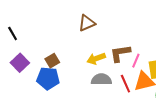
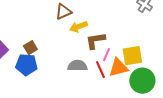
yellow arrow: (96, 59) -> (78, 27), moved
pink line: (136, 61) -> (106, 55), moved

